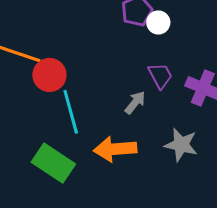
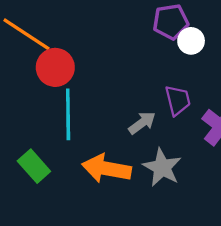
gray star: (181, 145) -> (162, 167), moved
green rectangle: (53, 163) -> (34, 166), size x0.7

